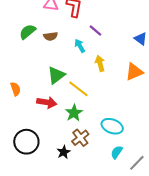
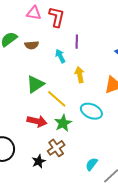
purple line: (95, 31) -> (77, 42), turned 48
red arrow: (47, 102) -> (37, 121), moved
green star: (74, 113) -> (63, 123), moved
cyan ellipse: (112, 126) -> (91, 111), moved

